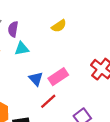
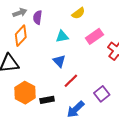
cyan triangle: (22, 49) -> (62, 36), moved
pink rectangle: (58, 77) -> (94, 36), moved

